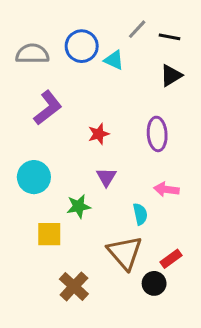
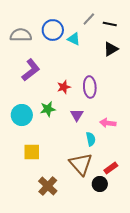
purple ellipse: (157, 134) -> (90, 87), moved
purple triangle: (106, 177) -> (77, 115), moved
green star: (79, 206) -> (48, 109), moved

